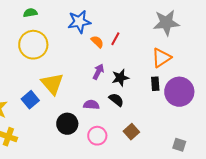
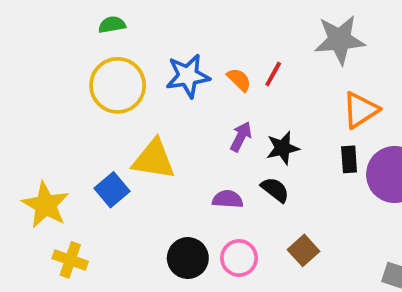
blue star: (79, 22) -> (188, 76), moved
gray star: (166, 23) -> (340, 40), moved
yellow triangle: (52, 84) -> (154, 159), turned -40
black circle: (67, 124) -> (188, 258), moved

